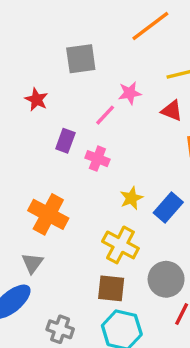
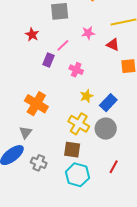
pink line: (105, 115) -> (63, 45), moved
pink cross: (97, 159) -> (76, 70), moved
gray circle: (166, 279) -> (106, 129), moved
gray cross: (60, 329) -> (39, 163), moved

